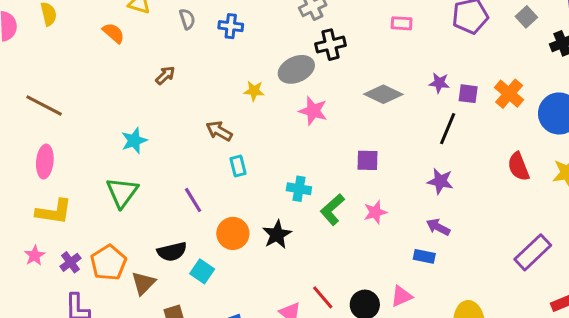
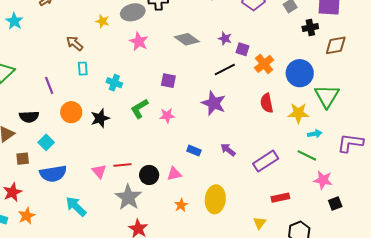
orange cross: (509, 94) -> (264, 64), moved
black line: (448, 129) -> (225, 70), turned 30
cyan star: (134, 141) -> (14, 21), moved, turned -30
purple star: (440, 181) -> (214, 103), size x1.4
cyan cross: (299, 189) -> (114, 83), moved
purple arrow: (438, 227) -> (228, 150), moved
cyan square: (202, 271) -> (46, 142), moved
red line: (323, 297) -> (122, 165), turned -66

